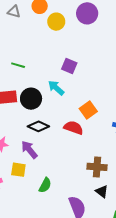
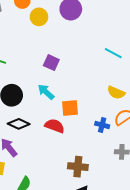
cyan arrow: (56, 88) -> (46, 92), moved
orange square: (88, 110) -> (70, 108), turned 30

